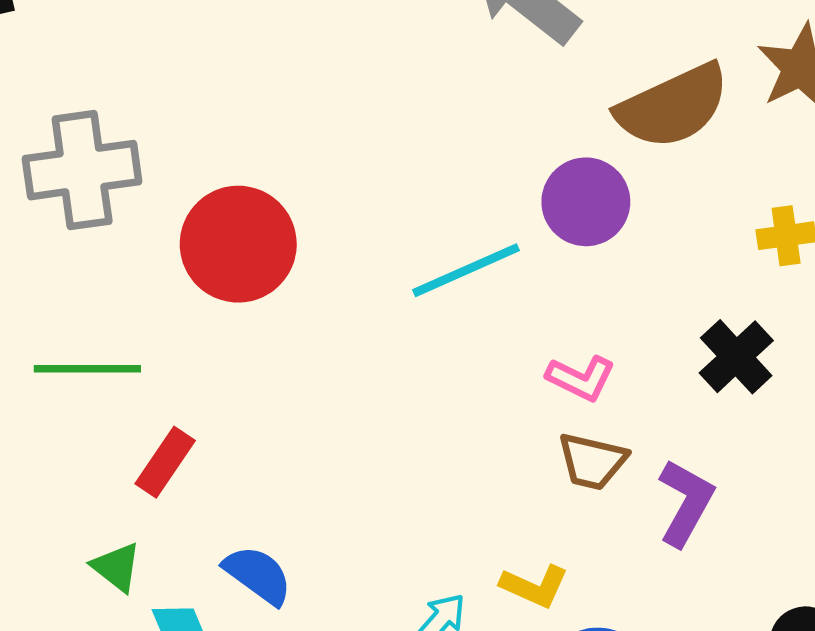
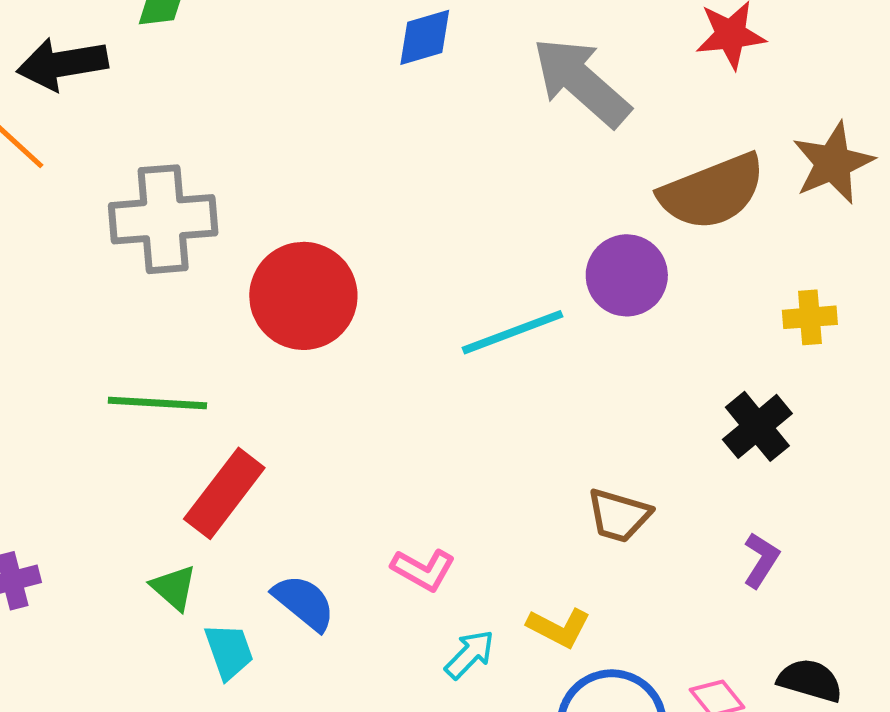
pink L-shape: (581, 378) -> (423, 570), moved
red rectangle: (165, 462) -> (224, 493), size x1.4
purple L-shape: (686, 503) -> (761, 560), moved, size x0.7

